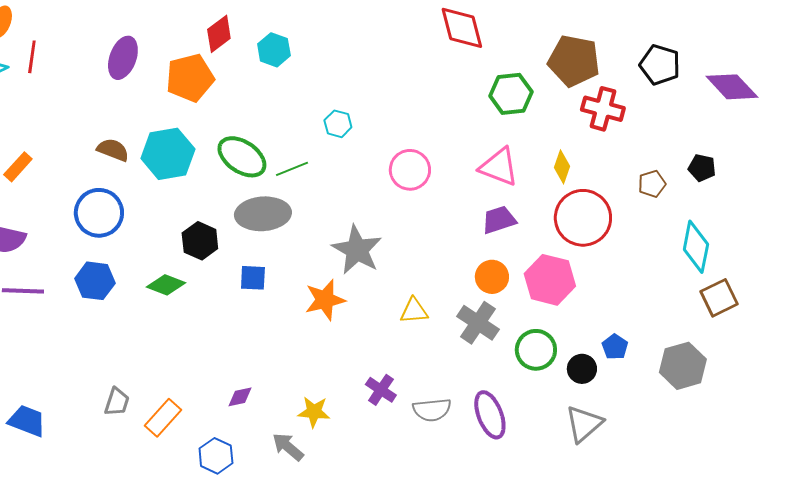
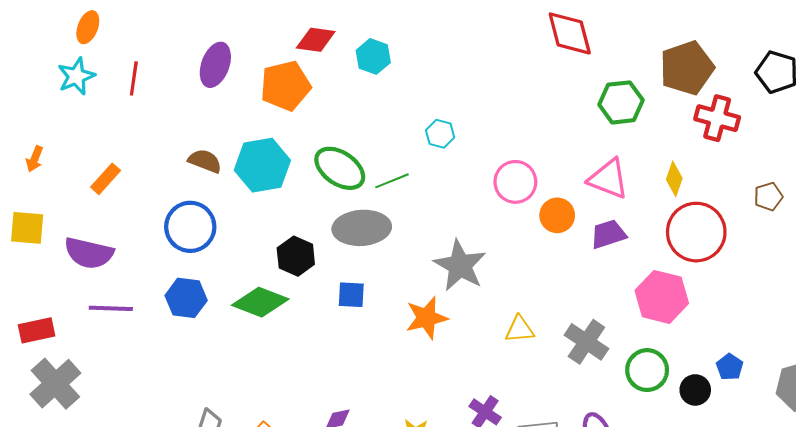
red diamond: (219, 34) -> (316, 40), turned 45
red line: (32, 57) -> (134, 78), moved
brown pentagon: (574, 61) -> (687, 68), turned -30
orange circle: (492, 277) -> (557, 215), moved
green diamond: (166, 285) -> (260, 302), size x1.4

